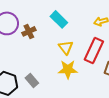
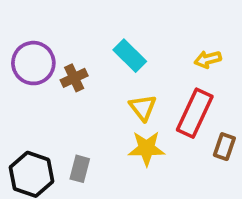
gray rectangle: (32, 80) -> (80, 169), turned 56

